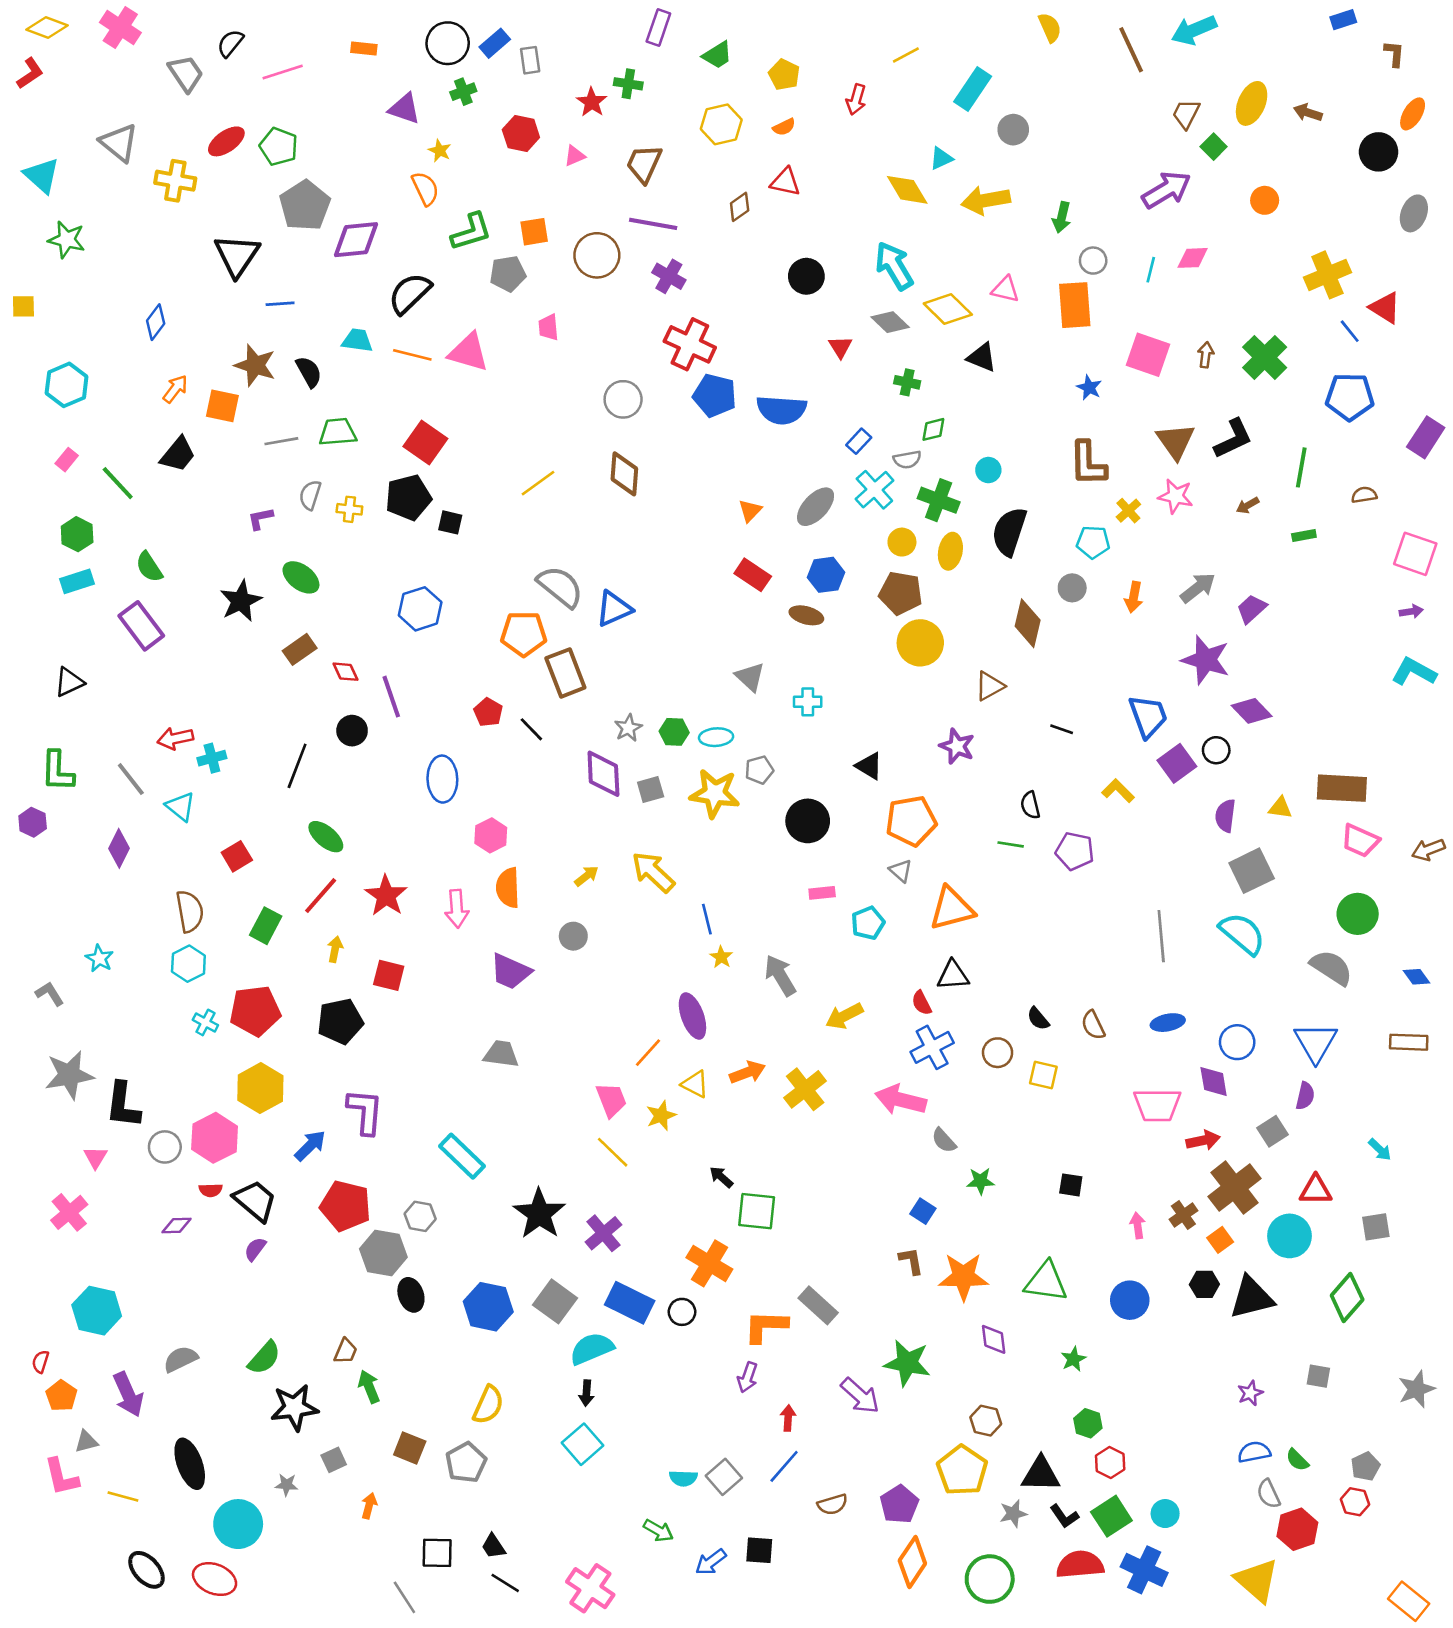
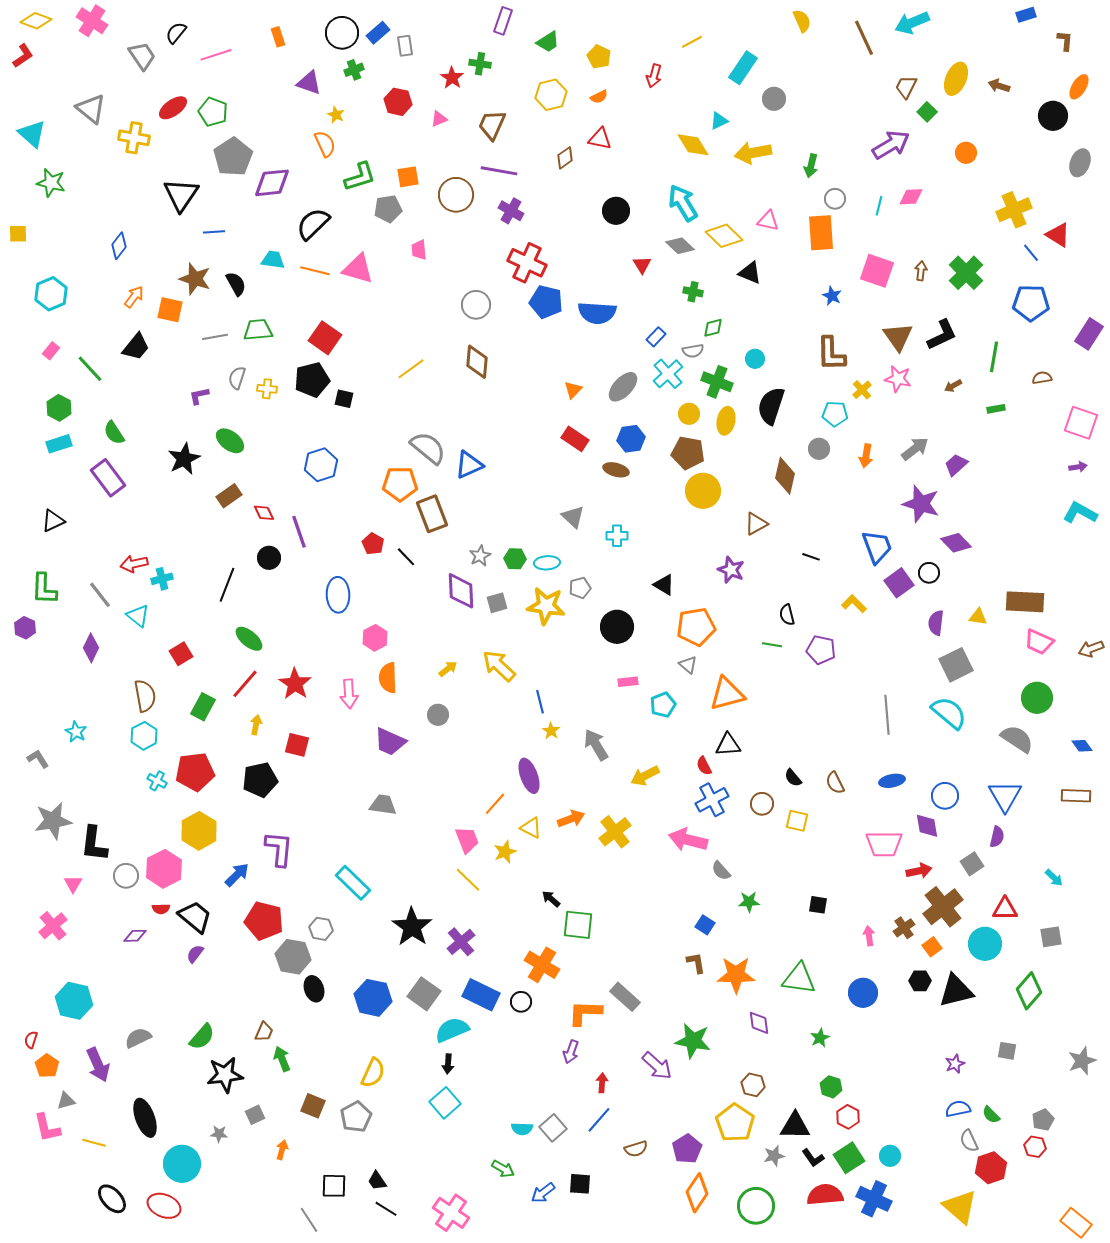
orange rectangle: (364, 48) -> (278, 37), turned 66

